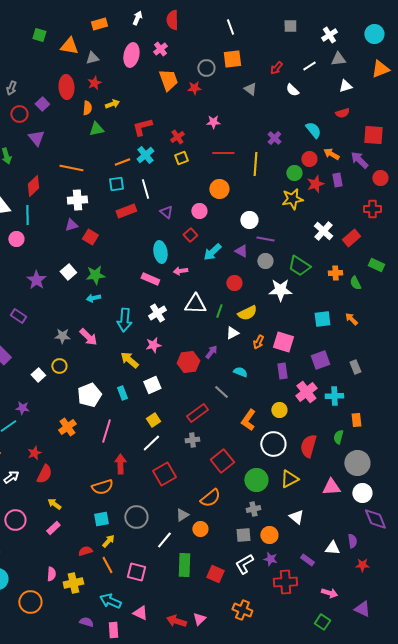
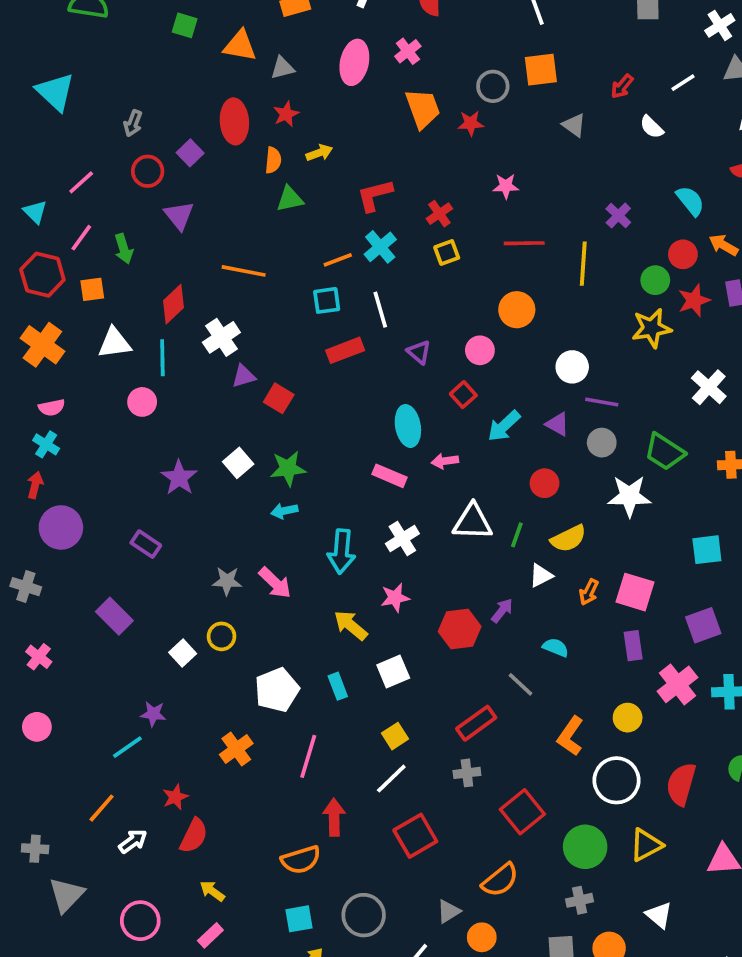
white cross: (77, 200) -> (221, 337), moved, turned -30

